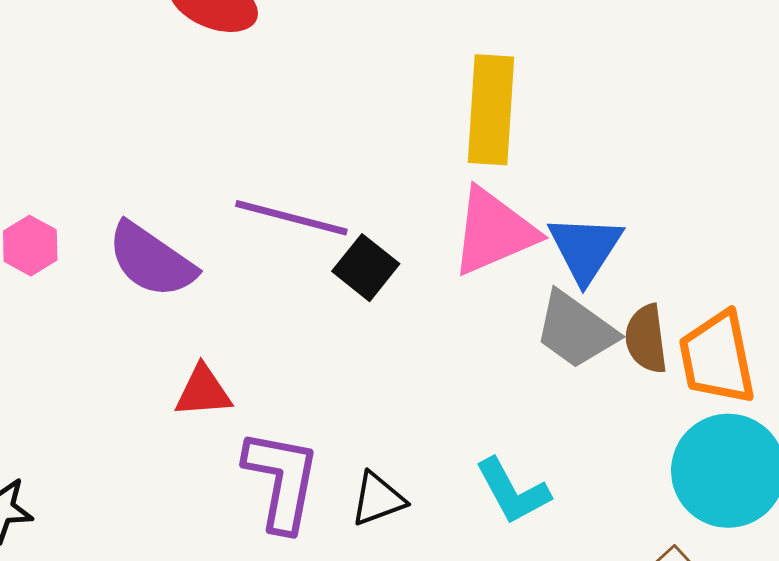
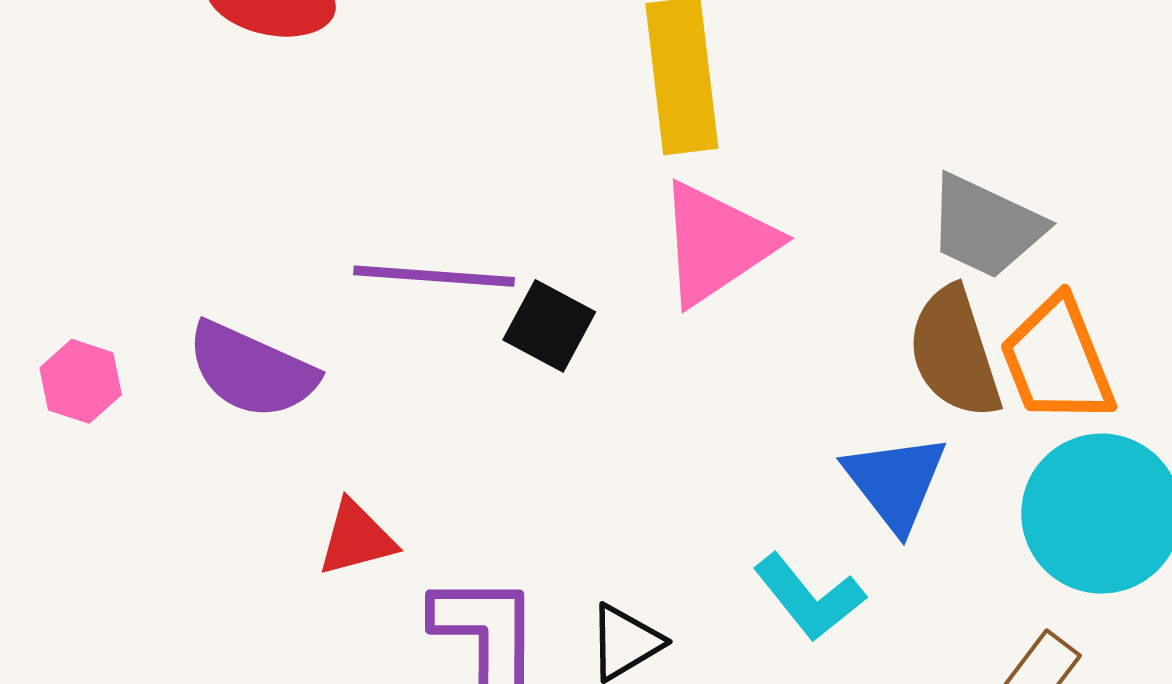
blue triangle: (585, 249) -> (895, 482), moved
gray trapezoid: (576, 330) -> (986, 226), moved
brown semicircle: (646, 339) -> (954, 352), size x1.4

